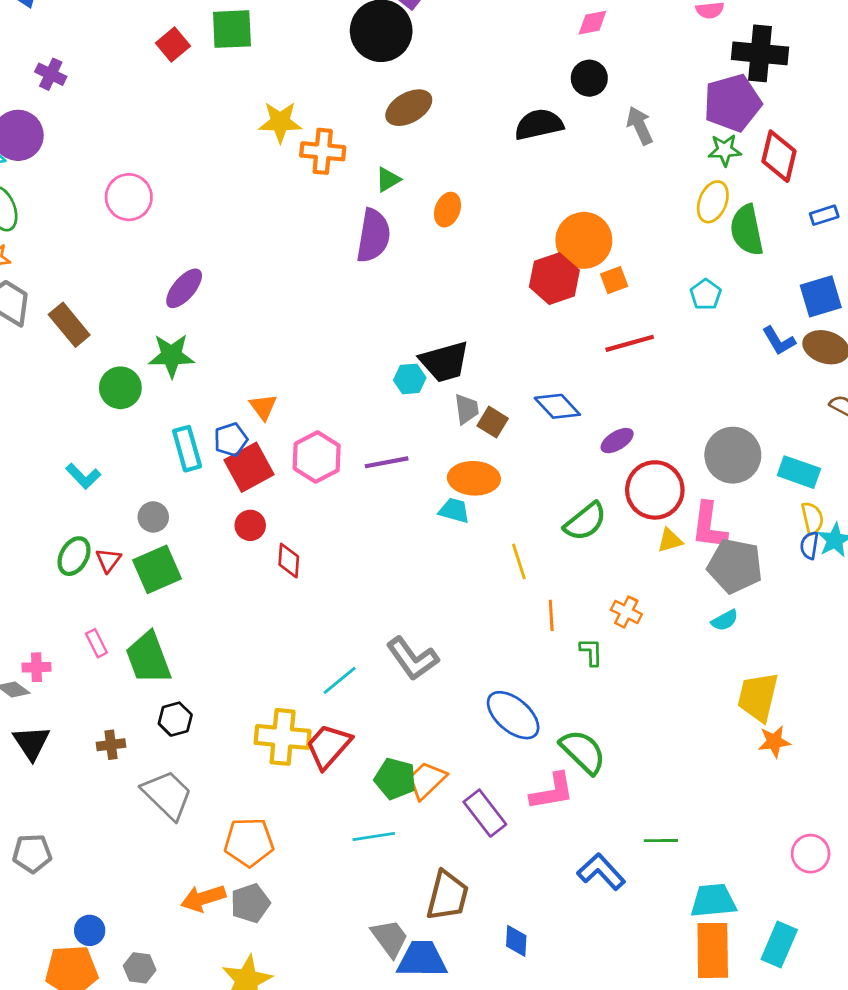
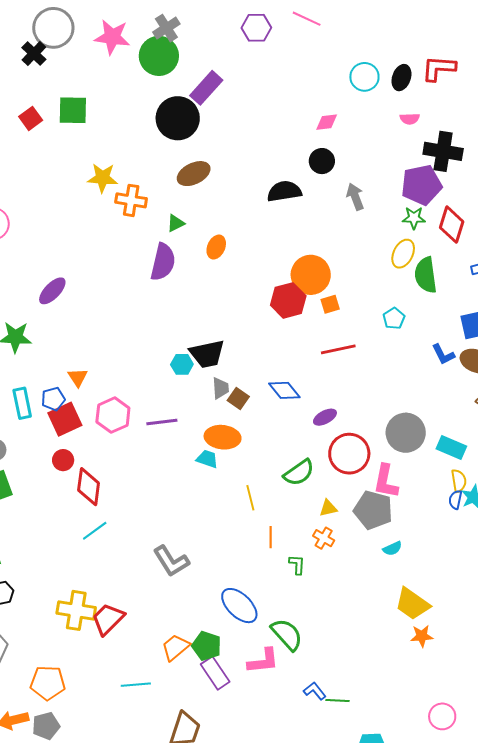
purple ellipse: (184, 288) -> (52, 291), moved
yellow triangle: (670, 540) -> (328, 508), moved
red diamond: (289, 561) -> (89, 487), size x1.5
gray pentagon: (735, 566) -> (373, 510), moved
cyan line: (340, 680) -> (95, 531), moved
yellow trapezoid: (758, 697) -> (412, 604), turned -72
green pentagon: (395, 779) -> (207, 646), moved
blue L-shape: (601, 872) -> (315, 691), moved, size x0.7

